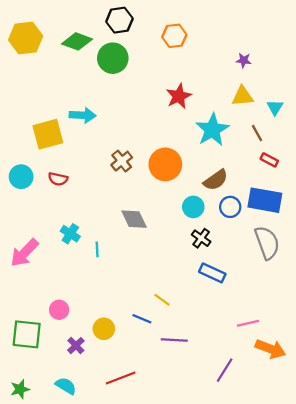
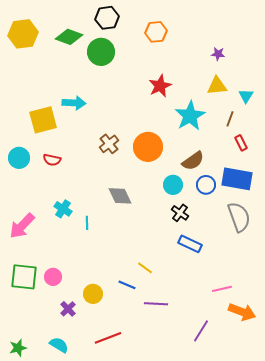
brown line: (257, 133) -> (230, 119), turned 49
red rectangle: (269, 160) -> (241, 143), turned 35
green square: (27, 334) -> (24, 277), moved

